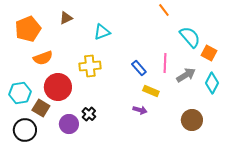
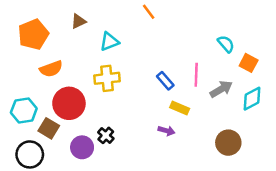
orange line: (164, 10) -> (149, 12), moved
cyan triangle: (102, 32) -> (109, 42), moved
cyan semicircle: (190, 37) -> (226, 44), size x0.7
cyan diamond: (212, 83) -> (252, 99), turned 35

